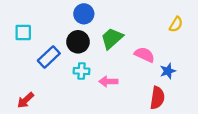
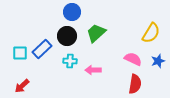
yellow semicircle: (176, 24) -> (151, 33), moved, size x1.5
cyan square: (23, 33) -> (20, 53), moved
pink semicircle: (144, 55) -> (133, 59), moved
blue star: (168, 71) -> (158, 61), moved

